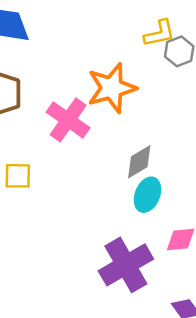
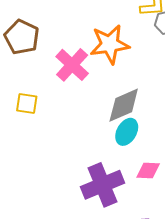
gray diamond: (139, 162) -> (124, 105), size x1.4

